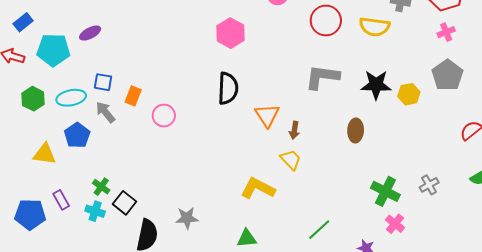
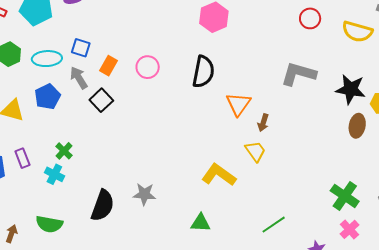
red circle: (326, 20) -> (310, 18), size x0.7
pink circle: (164, 116) -> (148, 67), moved
brown ellipse: (356, 131) -> (357, 126), moved
black square: (125, 203) -> (101, 100), moved

